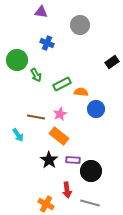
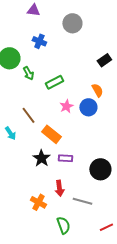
orange semicircle: (81, 92) -> (97, 90), moved, turned 56
pink star: (60, 114) -> (66, 106), moved
brown line: (36, 117) -> (28, 115), turned 42
black circle: (91, 171) -> (100, 169), moved

